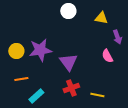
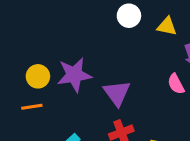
white circle: (68, 11) -> (129, 16), moved
orange line: (21, 79) -> (32, 107), moved

